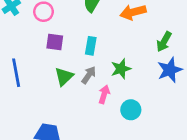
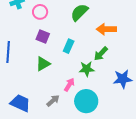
green arrow: (164, 42) -> (101, 54), moved
gray arrow: (89, 75) -> (53, 101), moved
cyan circle: (131, 110) -> (86, 101), size x1.5

